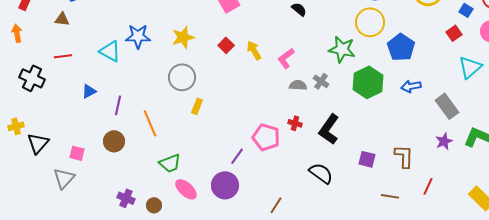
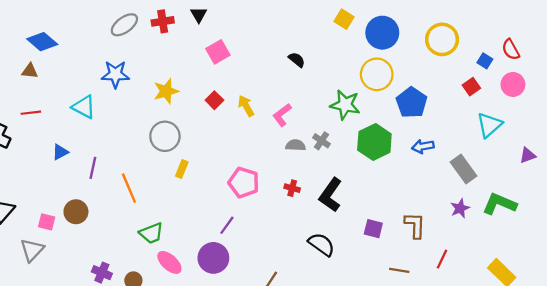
blue star: (138, 36) -> (115, 74), moved
pink pentagon: (266, 137) -> (244, 182), moved
brown circle: (114, 141) -> (76, 212), moved

